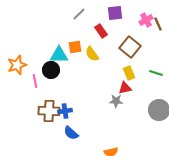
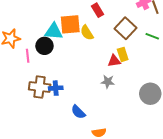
orange square: (75, 47) -> (70, 24), size x1.5
green line: (156, 73) -> (152, 36), moved
red triangle: (125, 88) -> (114, 61), moved
blue semicircle: (71, 133) -> (78, 112), moved

